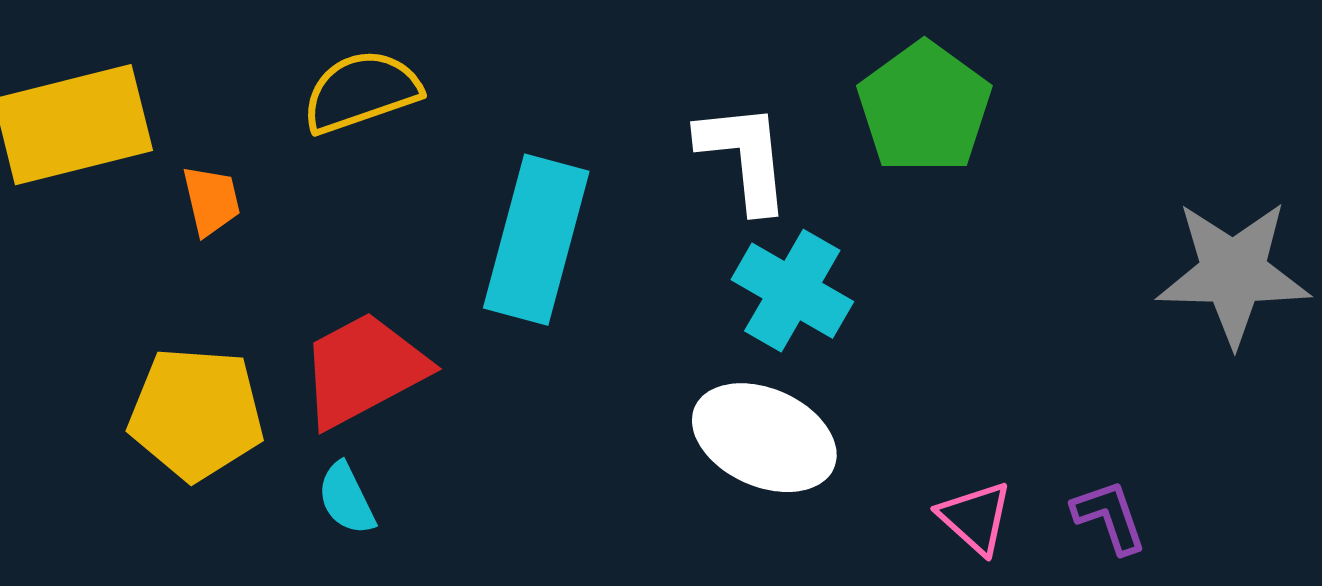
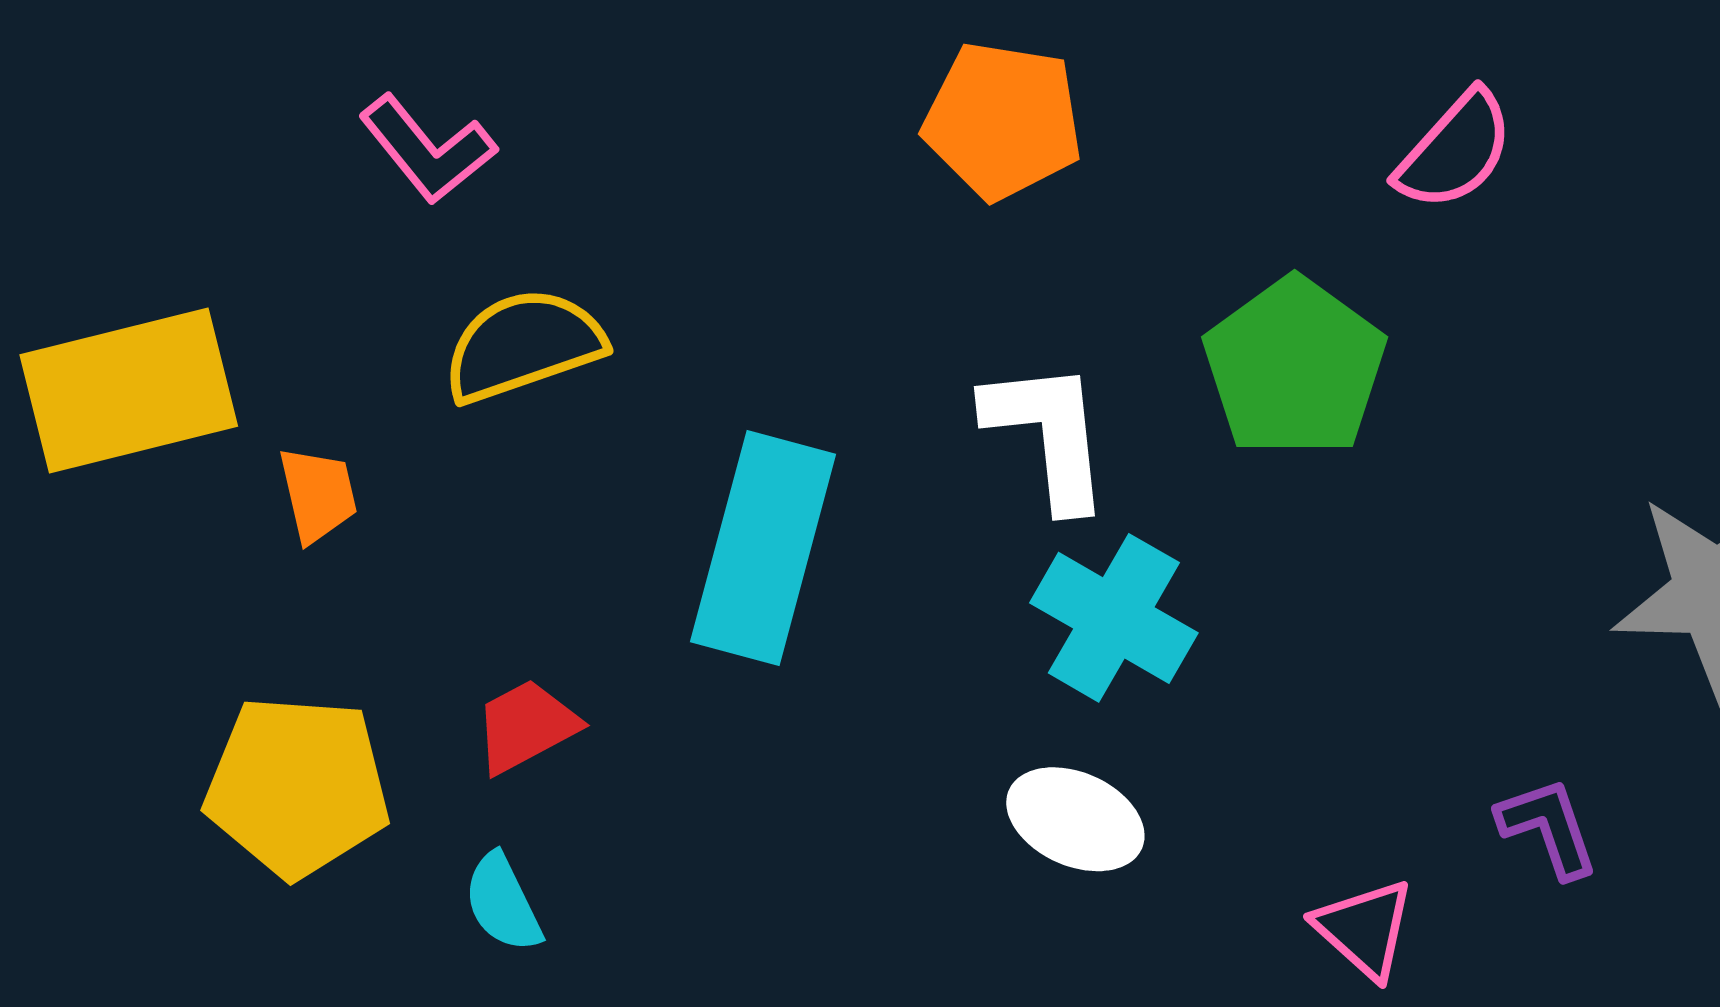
red trapezoid: (363, 370) -> (526, 726), size x0.6
white ellipse: (764, 438) -> (1075, 819), size x0.7
purple L-shape: (1109, 517) -> (1548, 827), moved

